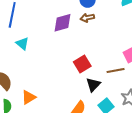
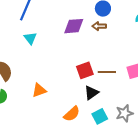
brown line: (116, 71) -> (107, 72), moved
orange triangle: (29, 97) -> (39, 90), moved

